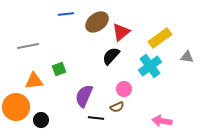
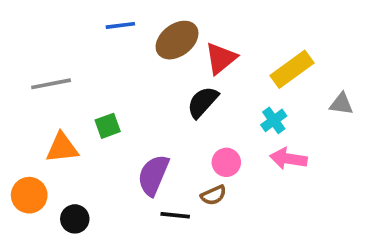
cyan cross: (150, 66) -> (274, 120), size x0.6
orange circle: (16, 107) -> (29, 195), size x0.7
pink arrow: (162, 121) -> (288, 159), moved

